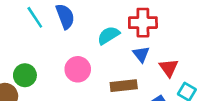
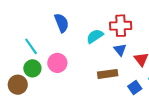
cyan line: (35, 17) -> (31, 46), moved
pink circle: (78, 69) -> (57, 63), moved

